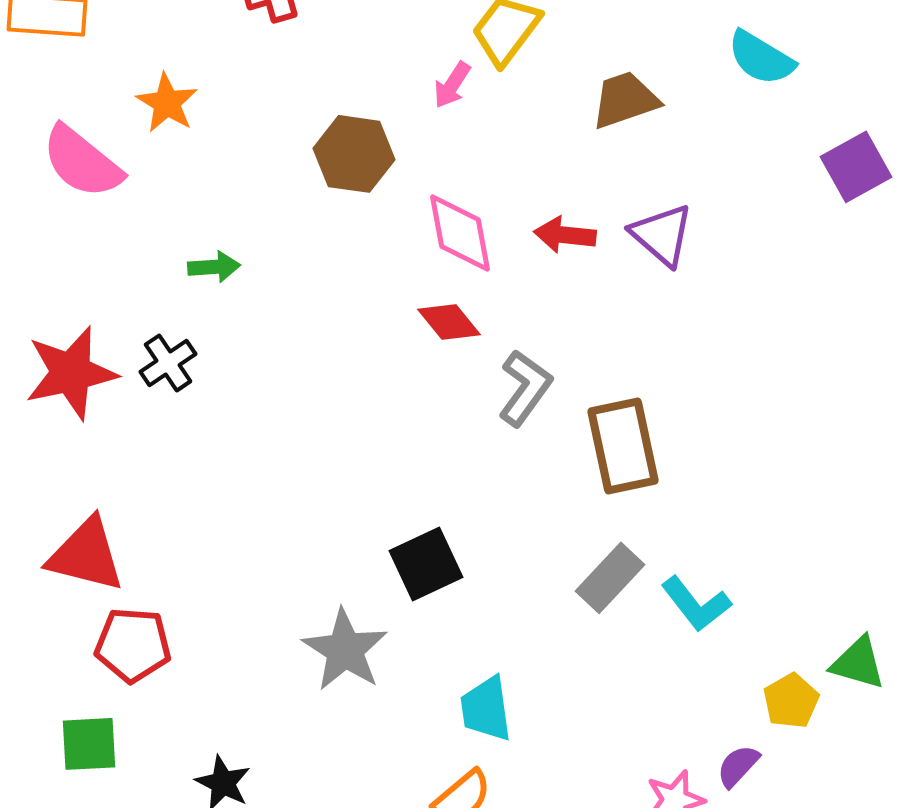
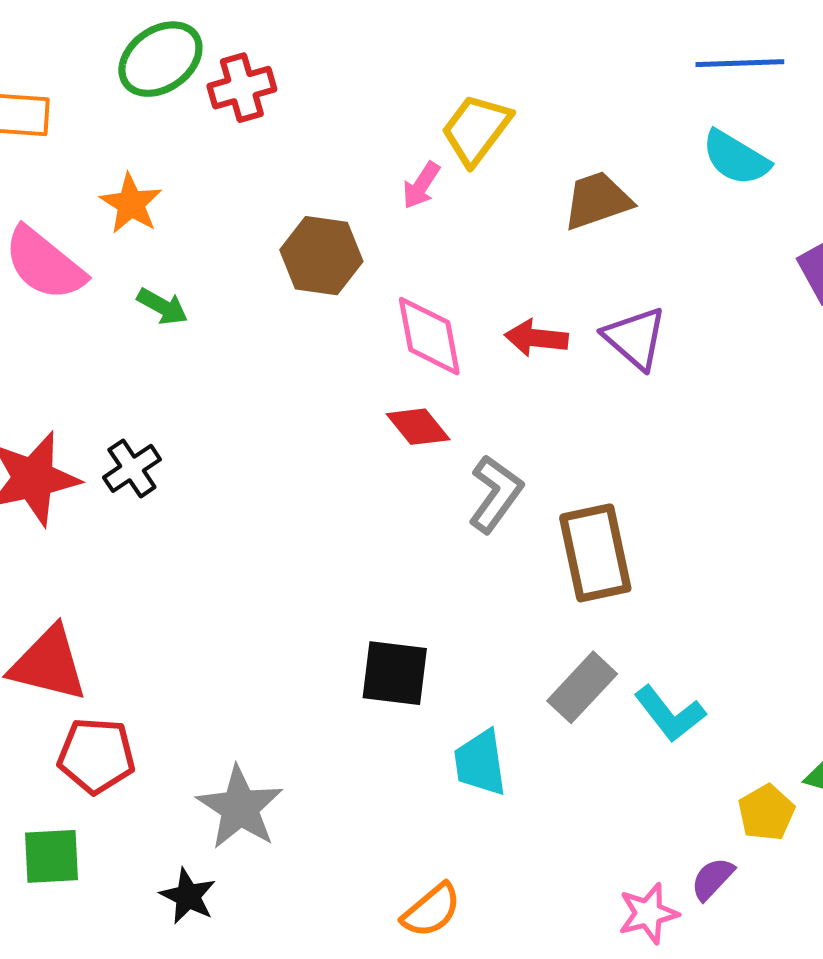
green arrow: (214, 267) -> (163, 307), moved, turned 33
black square: (426, 564) -> (395, 673), turned 32
gray star: (345, 650) -> (240, 808), moved
cyan trapezoid: (486, 709) -> (480, 763), moved

